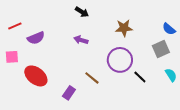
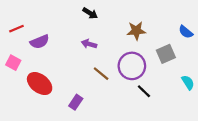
gray square: (161, 49) -> (166, 54), moved
pink square: (12, 57) -> (13, 63), turned 32
black line: (140, 77) -> (144, 91), moved
brown line: (92, 78) -> (101, 74), moved

